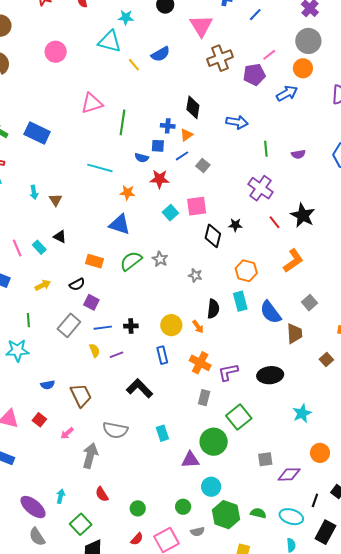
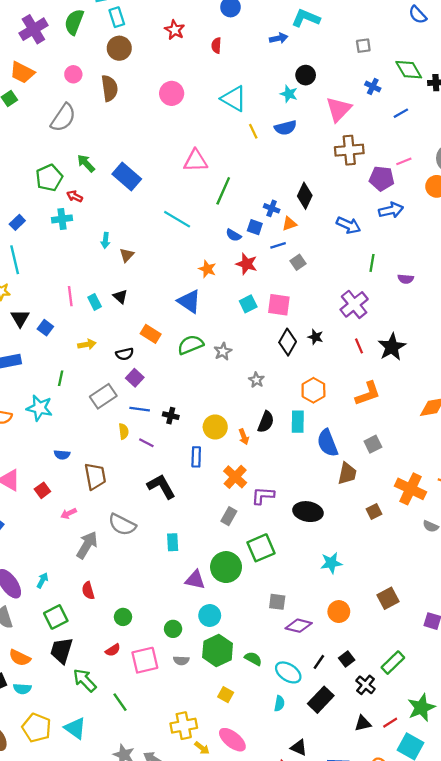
cyan star: (126, 17) -> (289, 94), moved
blue arrow: (287, 93) -> (391, 210), moved
cyan line: (100, 168) -> (177, 219), moved
purple line: (117, 355) -> (146, 443), turned 32

